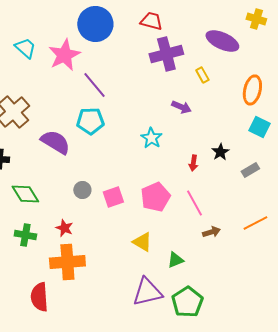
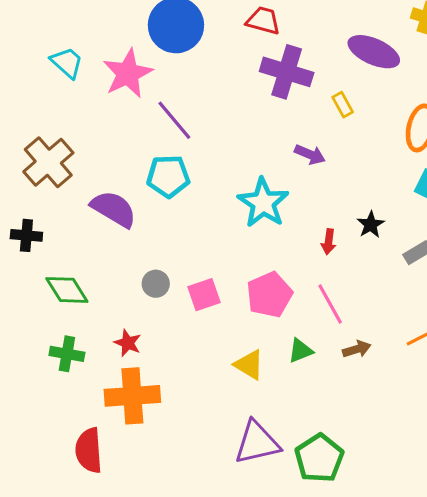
purple cross: (166, 54) -> (287, 72), turned 32
cyan star: (151, 138) -> (263, 203), size x1.5
green triangle: (175, 260) -> (301, 351), moved

